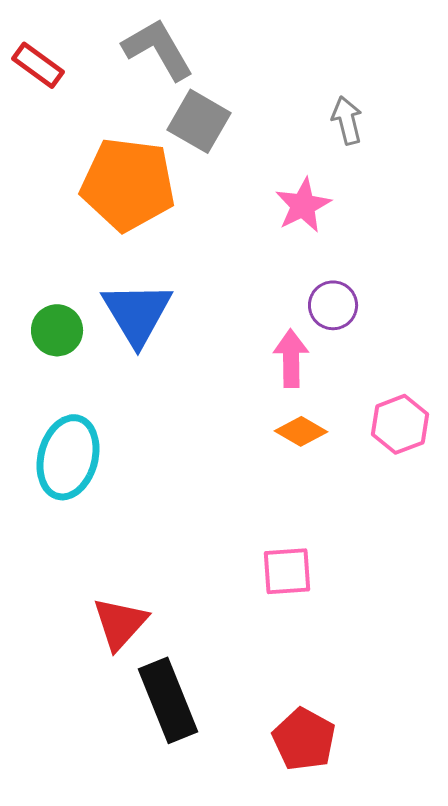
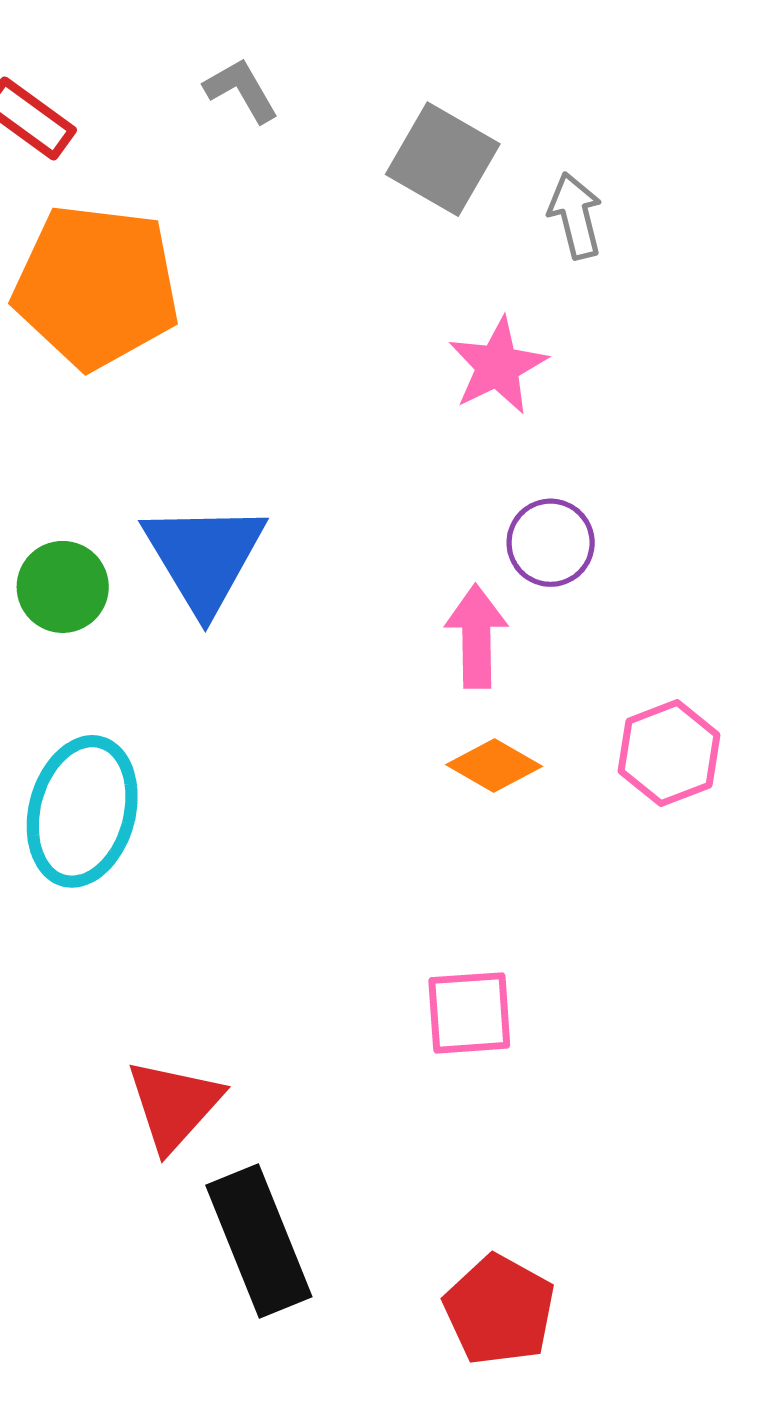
gray L-shape: (158, 49) -> (241, 90), size x0.6
gray square: (199, 121) -> (443, 159), moved
orange pentagon: (128, 184) -> (96, 286), moved

